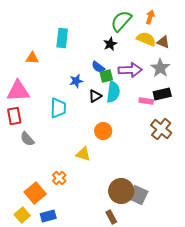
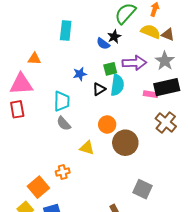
orange triangle: (32, 58) -> (34, 59), moved
blue semicircle: (98, 67) -> (103, 44), moved
black rectangle: (162, 94) -> (167, 87), size x1.4
gray semicircle: (27, 139) -> (64, 123), moved
orange cross: (59, 178) -> (63, 172), turned 32
brown circle: (121, 191) -> (125, 143), moved

